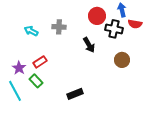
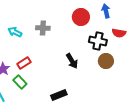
red semicircle: (135, 24) -> (119, 33), moved
black cross: (114, 29) -> (98, 41), moved
black arrow: (89, 45) -> (72, 61), moved

